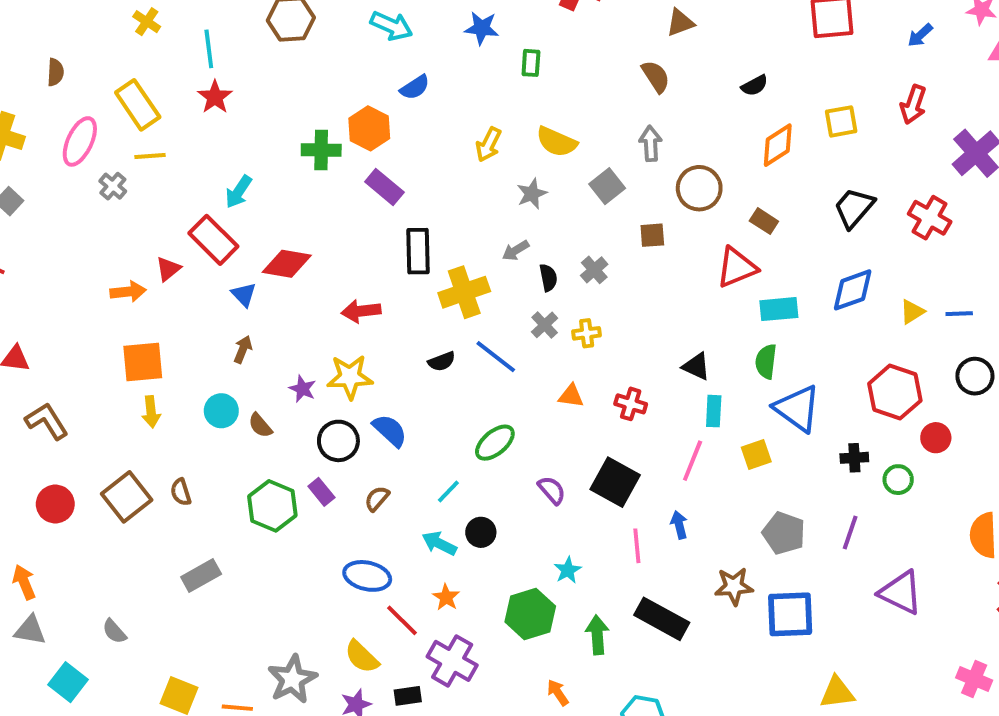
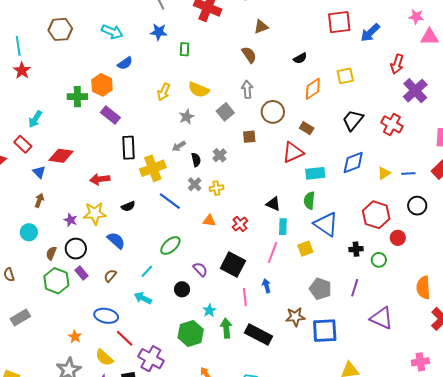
blue arrow: (920, 35) -> (370, 33), moved, size x1.5
red arrow: (913, 105) -> (397, 64), moved
red rectangle: (213, 240) -> (23, 144), size x0.7
black semicircle: (442, 361) -> (128, 206), moved
red cross: (631, 404) -> (240, 224), turned 35
brown semicircle: (260, 425) -> (51, 253), moved, turned 64
black circle: (338, 441) -> (76, 249), moved
black circle: (481, 532) -> (182, 289), moved
orange star: (446, 597) -> (75, 337), moved
green arrow: (597, 635) -> (226, 328), moved
pink cross: (974, 679) -> (420, 362), turned -30

